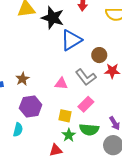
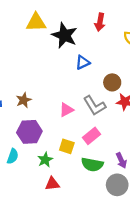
blue triangle: (71, 40) -> (83, 62), size x0.6
pink triangle: (61, 84) -> (66, 110), turned -40
green star: (69, 135) -> (45, 160), moved

